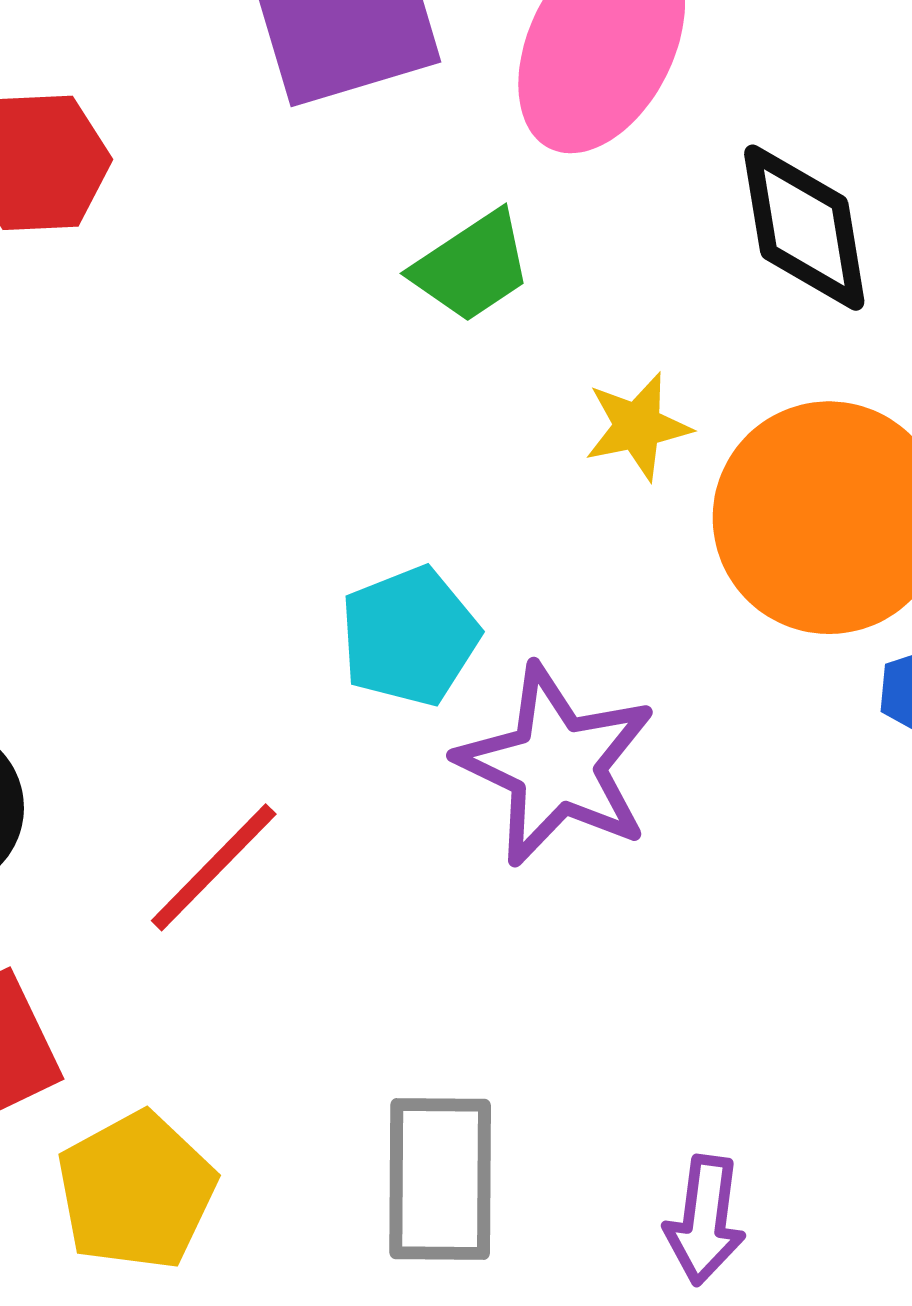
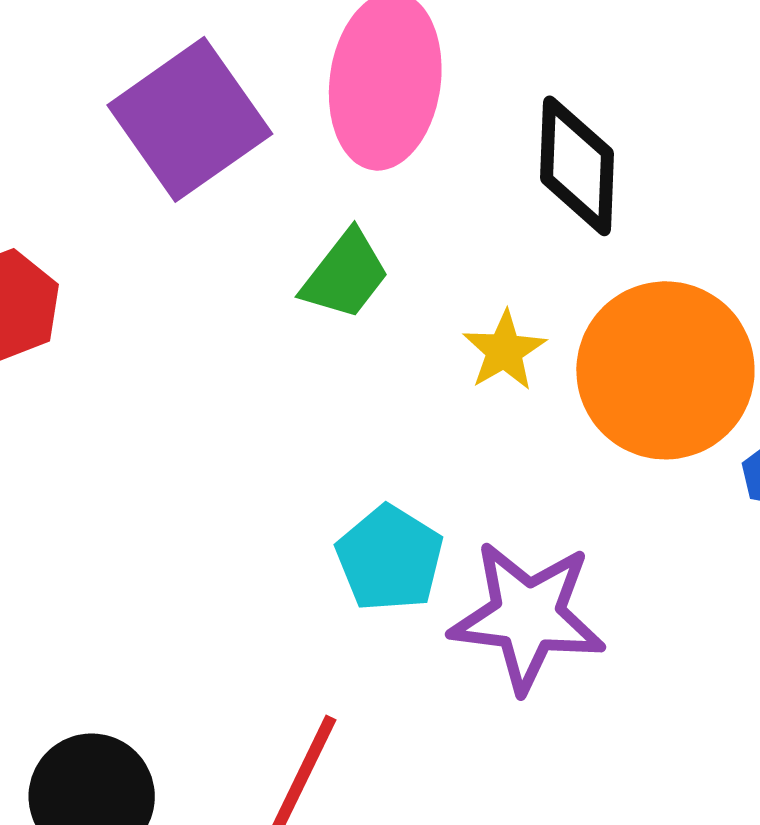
black diamond: (804, 228) -> (577, 166), turned 30

